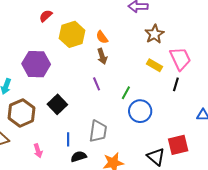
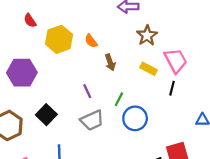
red semicircle: (46, 16) -> (30, 21), turned -80
brown arrow: (102, 56) -> (110, 62), moved
gray trapezoid: (98, 131) -> (92, 120), moved, turned 60

